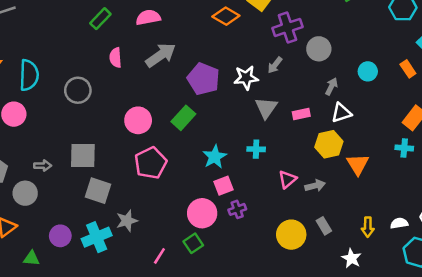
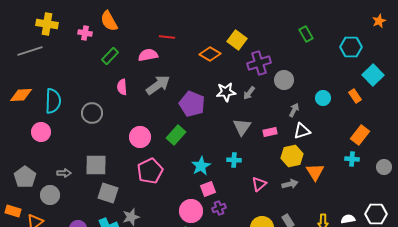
white star: (246, 78) -> (226, 92), moved
gray arrow: (315, 186) -> (290, 184), moved

